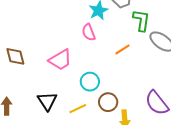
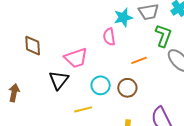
black triangle: (47, 101) -> (59, 80), moved
brown circle: (108, 102) -> (127, 88), moved

